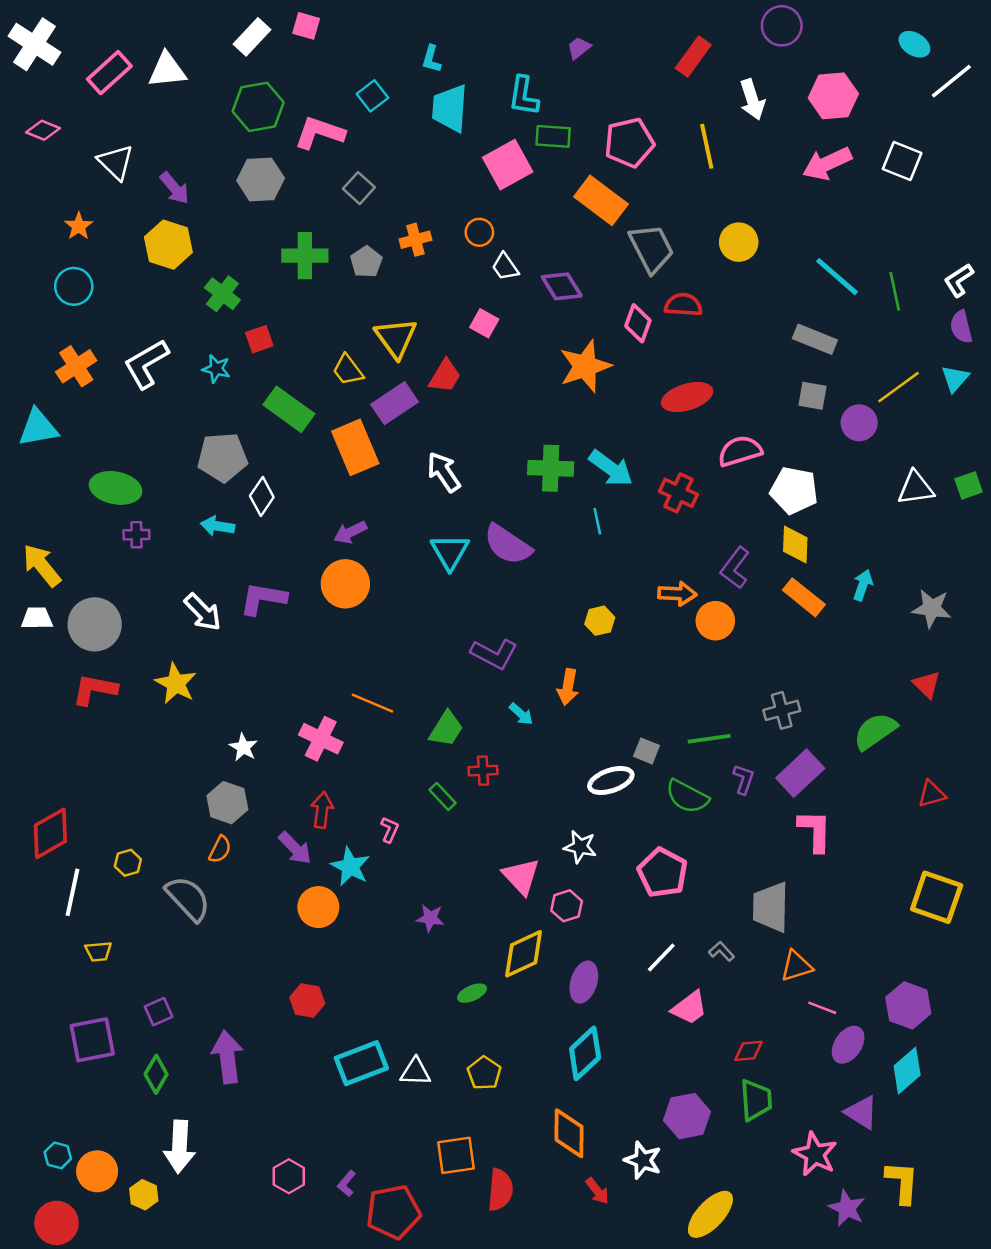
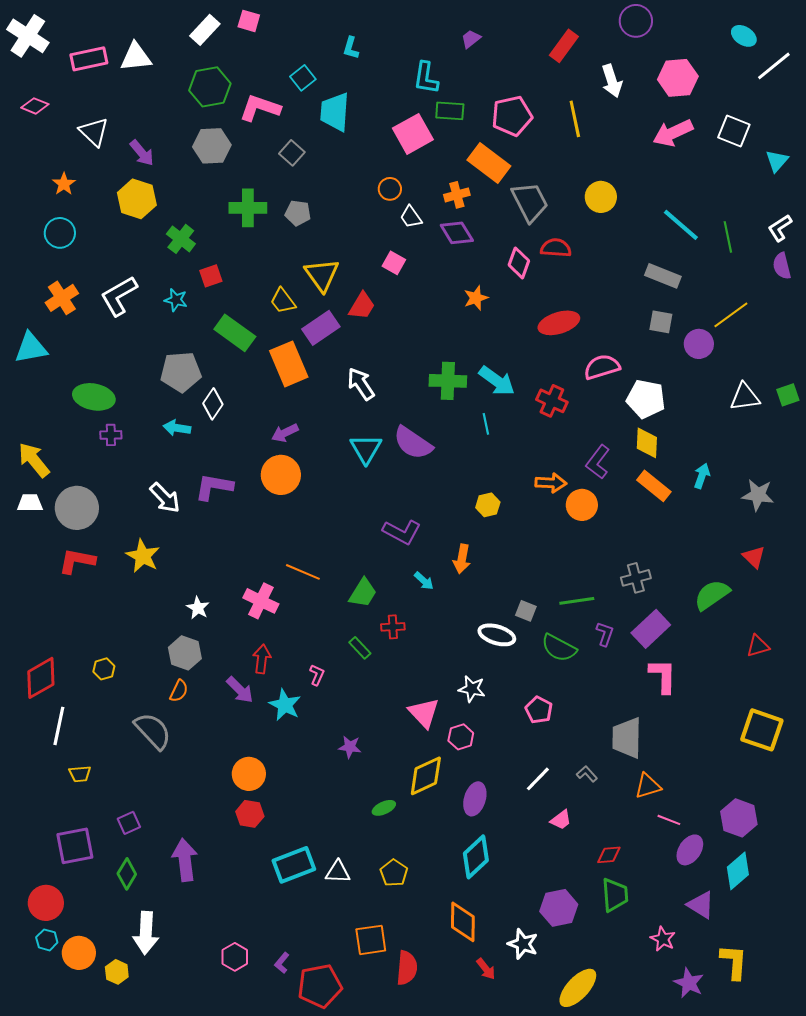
pink rectangle: (109, 73) -> (89, 59), turned 30
cyan trapezoid: (450, 108) -> (335, 112), moved
orange cross: (415, 240) -> (457, 195), moved
gray pentagon: (366, 262) -> (298, 213), turned -30
orange star: (585, 366) -> (476, 298), size x0.6
cyan triangle: (955, 379) -> (777, 161), moved
white ellipse: (611, 780) -> (497, 635), turned 36
yellow hexagon: (128, 863) -> (104, 669), moved
pink pentagon: (662, 873) -> (539, 710), size x0.7
orange circle: (318, 907) -> (249, 774), moved
pink trapezoid: (690, 1008) -> (561, 820), size x0.7
pink star: (815, 1154) -> (663, 939), size x0.7
red circle: (57, 1223) -> (46, 903), moved

